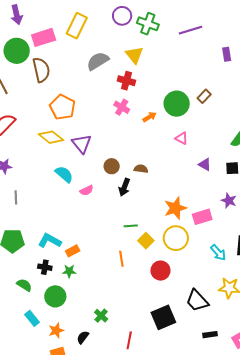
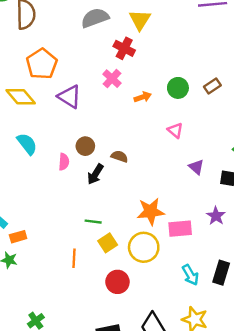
green circle: (177, 104) -> (178, 88), size x0.7
purple triangle: (82, 144) -> (69, 97), moved, turned -30
pink semicircle: (87, 190) -> (64, 162), moved, turned -72

